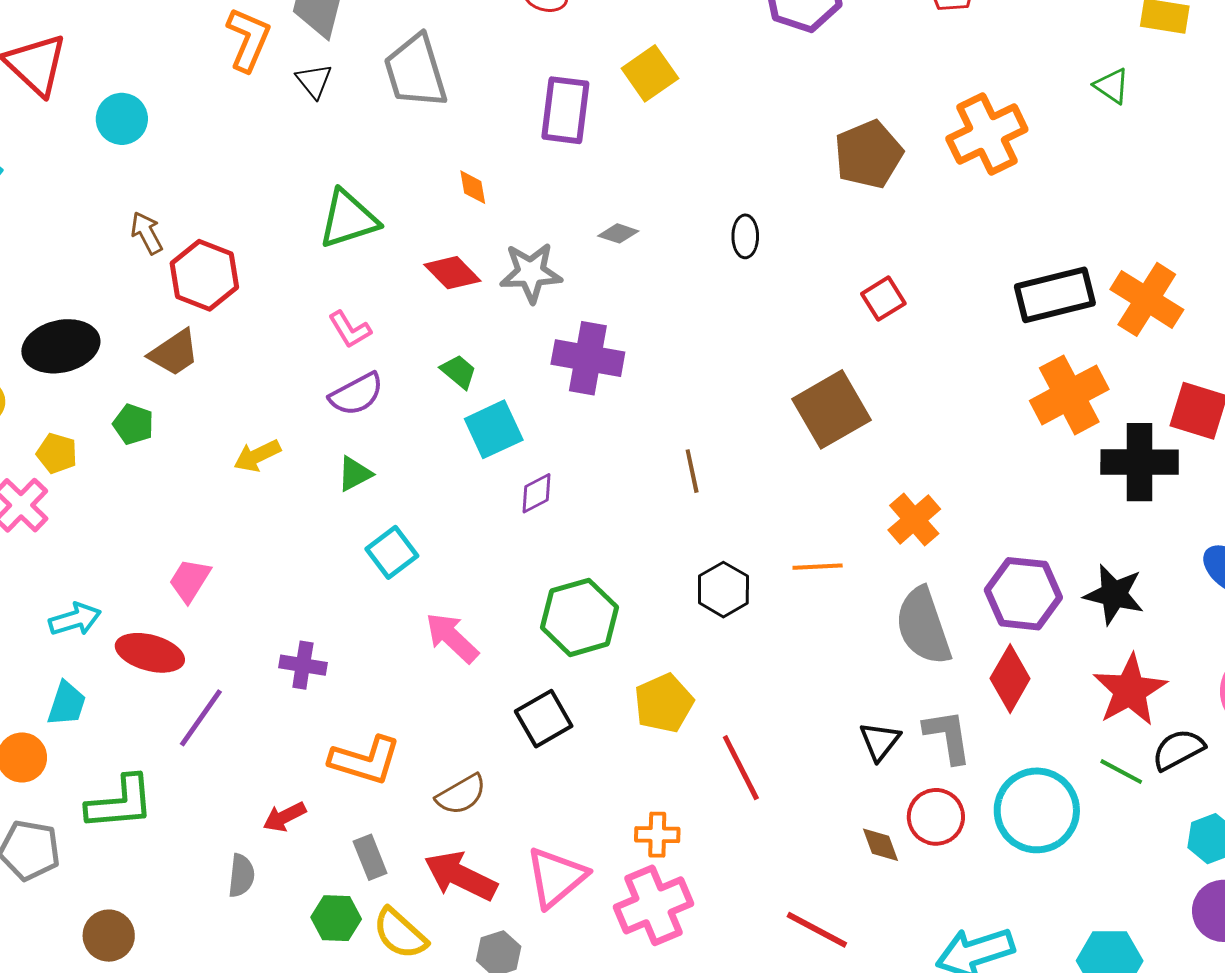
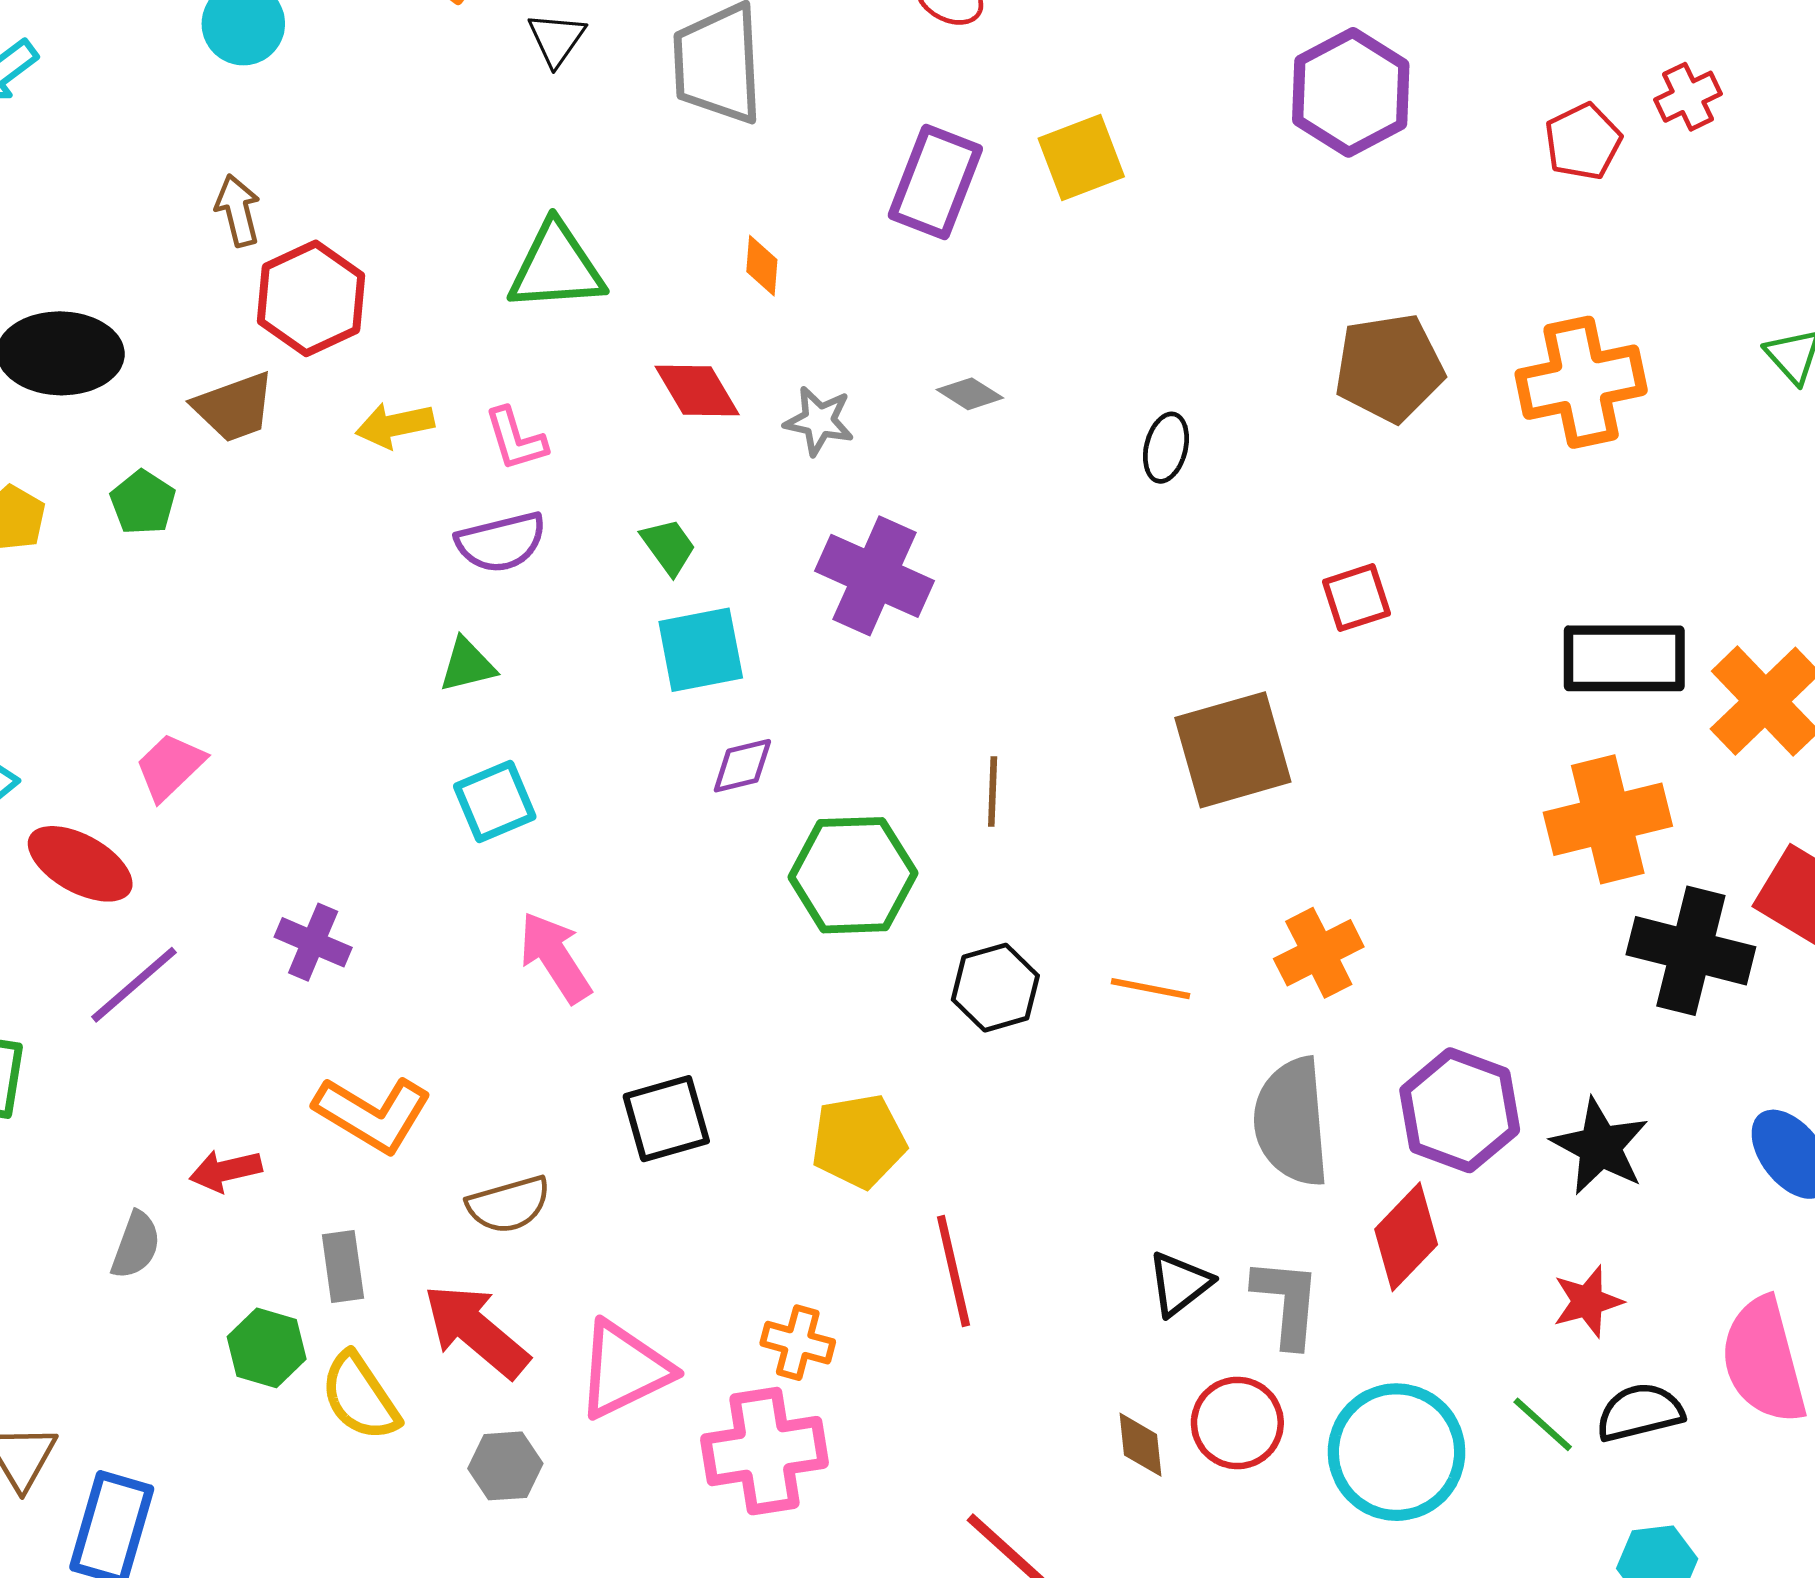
gray star: (531, 273) -> (819, 421), size x0.7
yellow arrow: (257, 456) -> (395, 425), moved
green hexagon: (580, 617) -> (853, 875), moved
red star: (1130, 690) -> (1588, 1301), size x0.6

